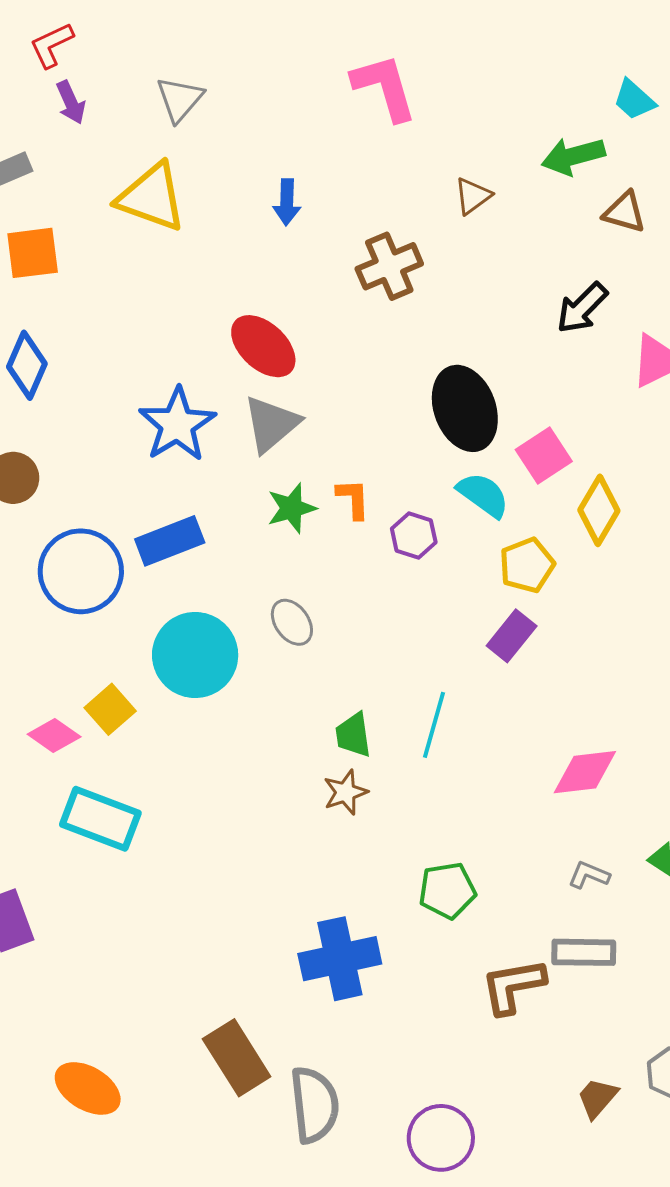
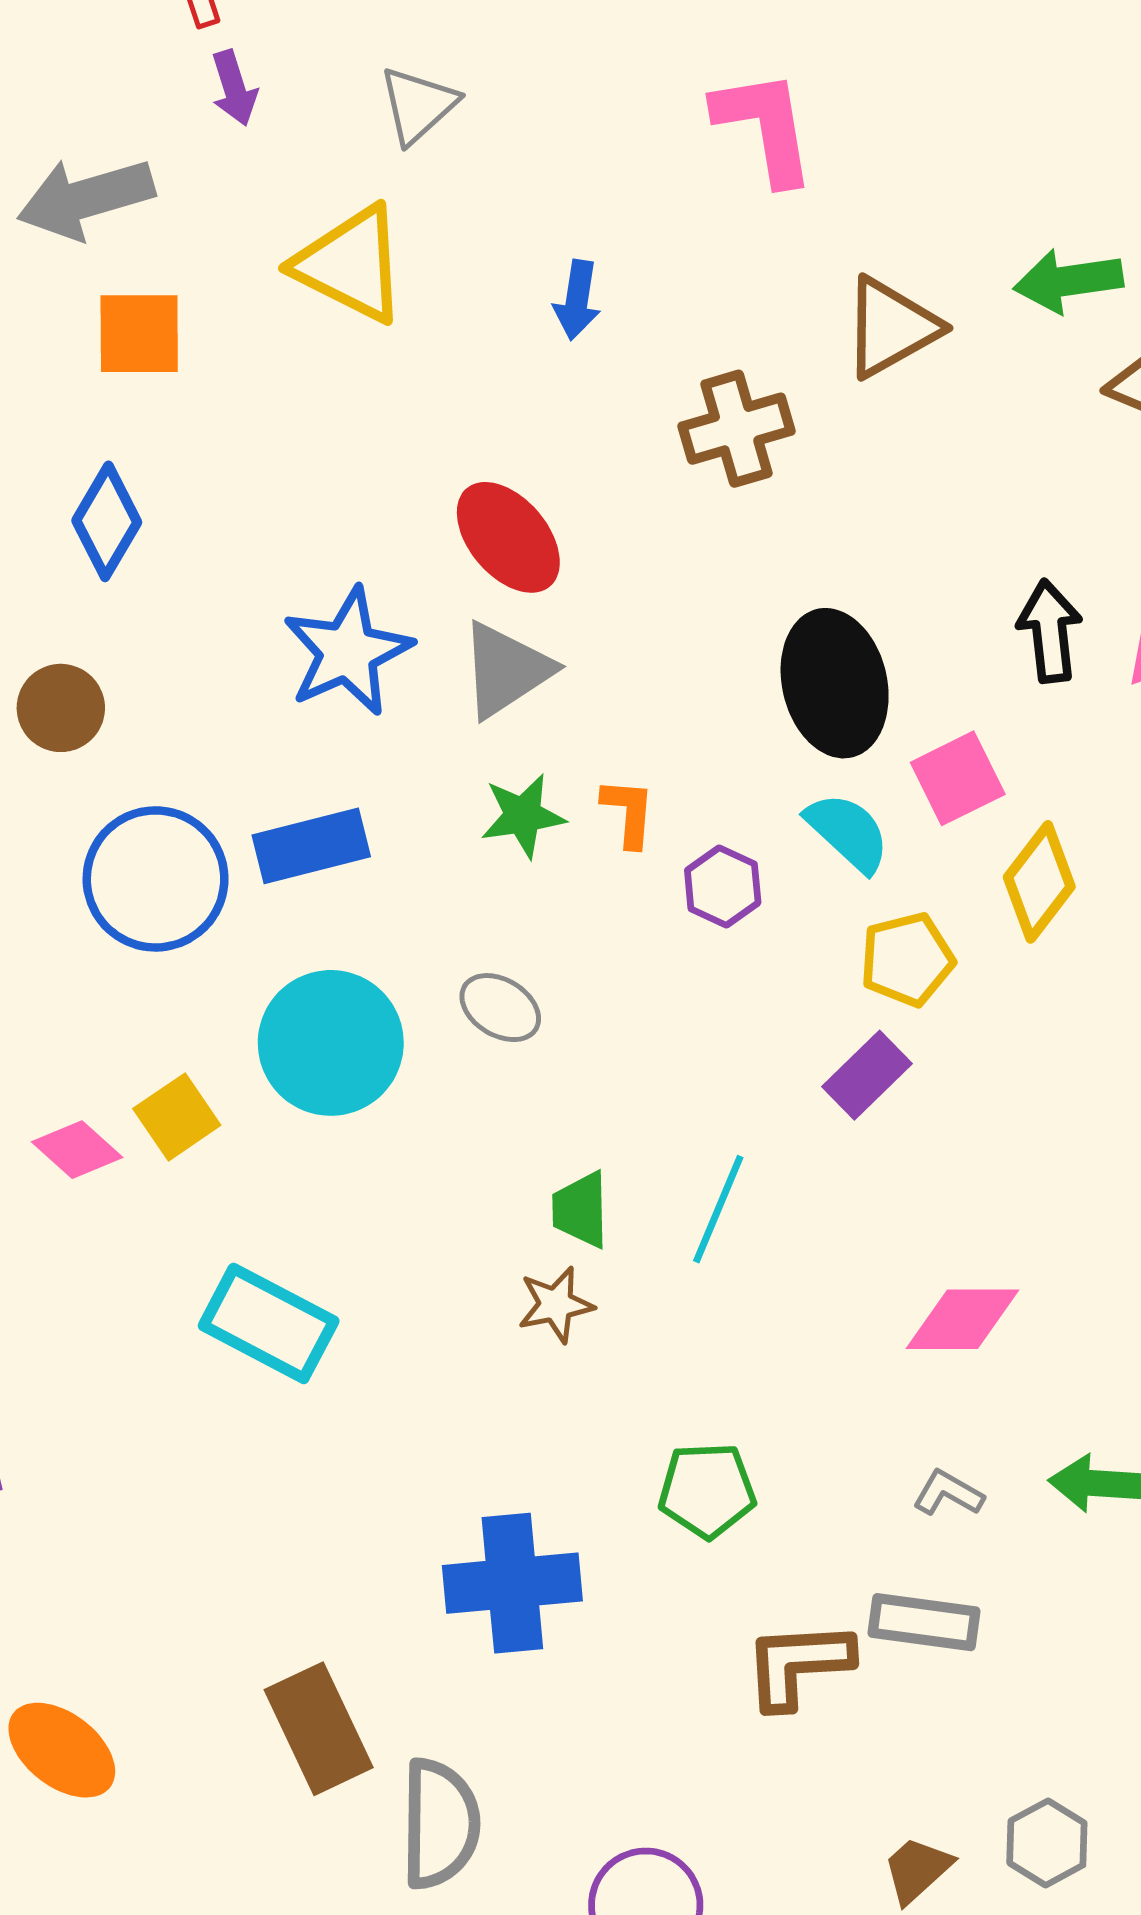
brown triangle: (473, 196) -> (891, 327), size x1.6
black arrow: (582, 308) -> (1050, 631), moved, turned 122
gray ellipse: (292, 622) -> (500, 1008), turned -30
cyan rectangle: (100, 819) -> (269, 1323), moved

